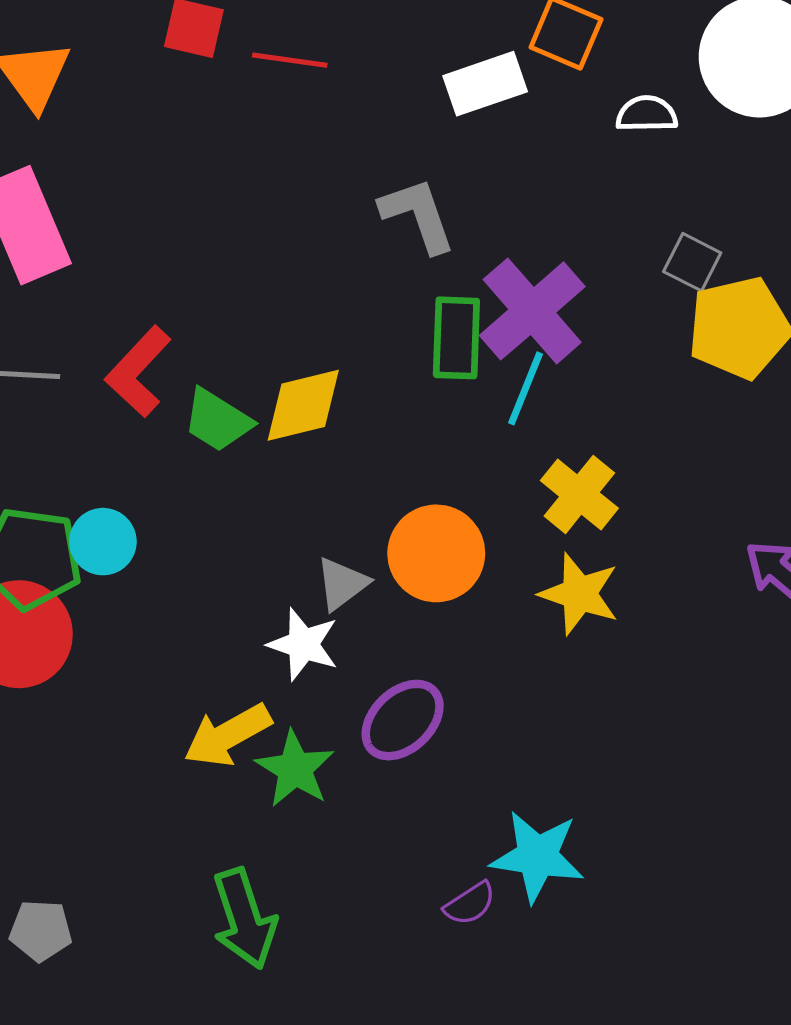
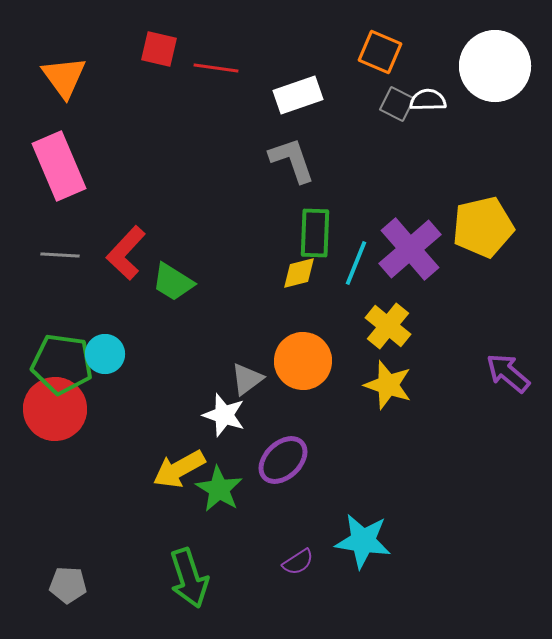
white rectangle: (485, 84) -> (298, 95), moved
gray square: (692, 262) -> (397, 104), moved
purple cross: (532, 311) -> (410, 249), moved
yellow diamond: (303, 405) -> (299, 273), moved, size x0.7
purple semicircle: (470, 904) -> (298, 562), moved

